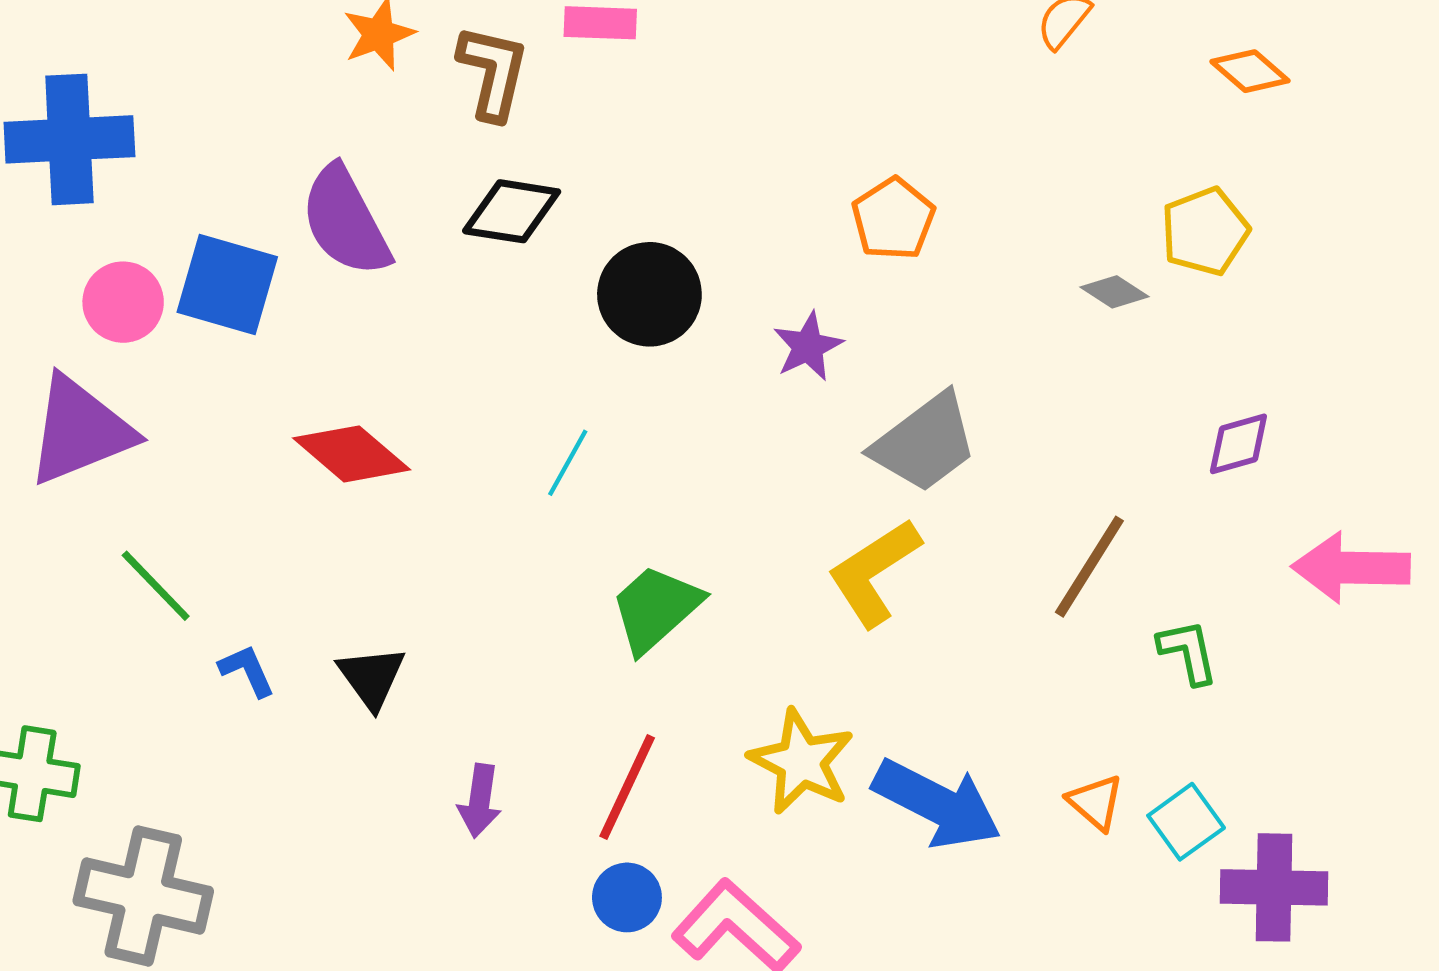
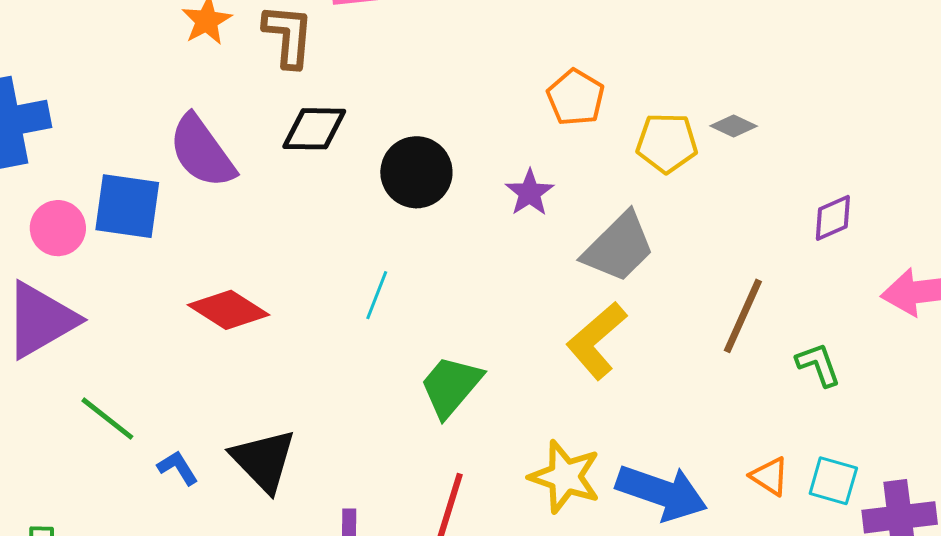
yellow pentagon: (1205, 231) -> (667, 143), moved, turned 30
black triangle: (372, 677) -> (263, 460), size x1.4
cyan square: (1186, 822) -> (833, 481), turned -30

